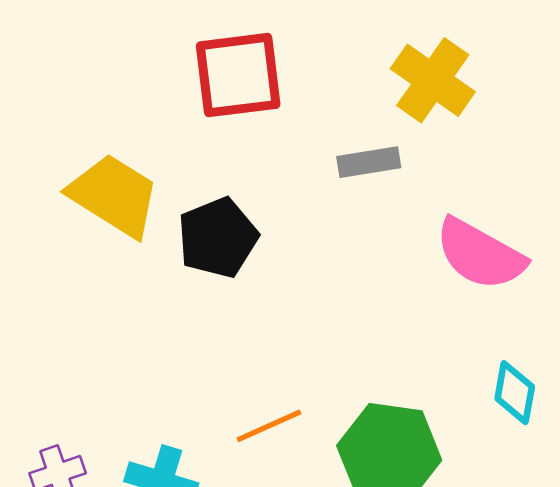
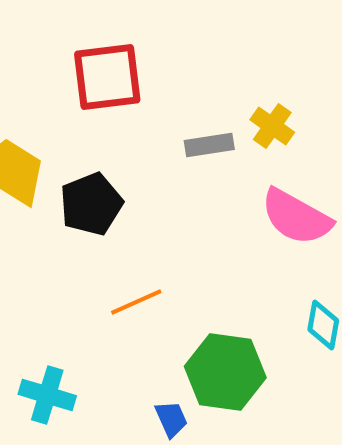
yellow cross: (433, 80) -> (272, 126), moved, size x0.7
orange line: (269, 426) -> (136, 302), moved

